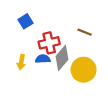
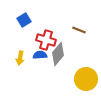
red cross: (49, 43) -> (46, 40), turned 30
yellow circle: (84, 70) -> (86, 79), moved

